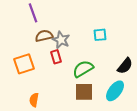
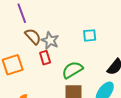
brown semicircle: (44, 36) -> (33, 36), turned 60

